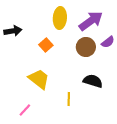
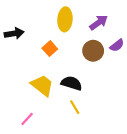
purple arrow: (91, 21) -> (99, 23), size x0.7
black semicircle: (93, 81) -> (71, 83), moved
yellow line: (69, 99) -> (75, 107), turned -32

